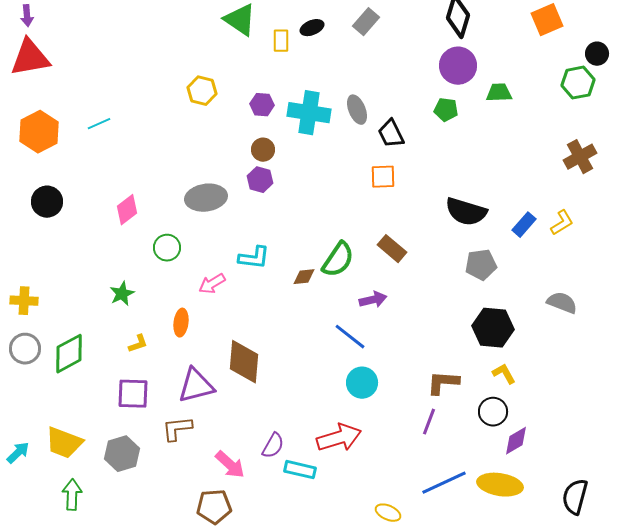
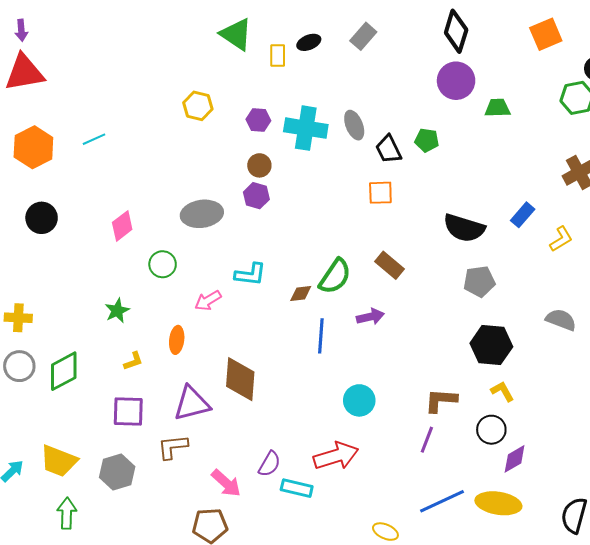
green pentagon: (446, 110) -> (427, 140), moved
blue rectangle: (524, 225) -> (523, 215), moved
blue line: (350, 337) -> (321, 336), moved, turned 56

